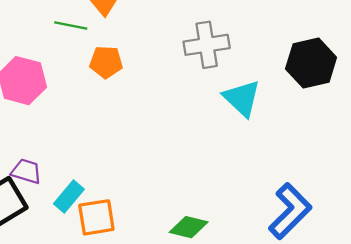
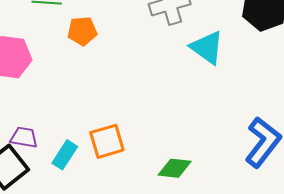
orange square: (96, 217) -> (107, 141), moved

